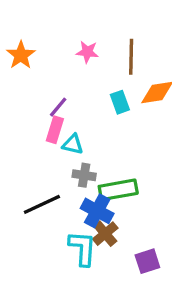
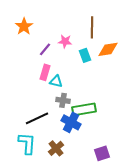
pink star: (87, 52) -> (65, 41), moved
purple line: (58, 107) -> (45, 49), moved
brown cross: (105, 234) -> (56, 148), moved
cyan L-shape: (82, 248) -> (27, 143), moved

